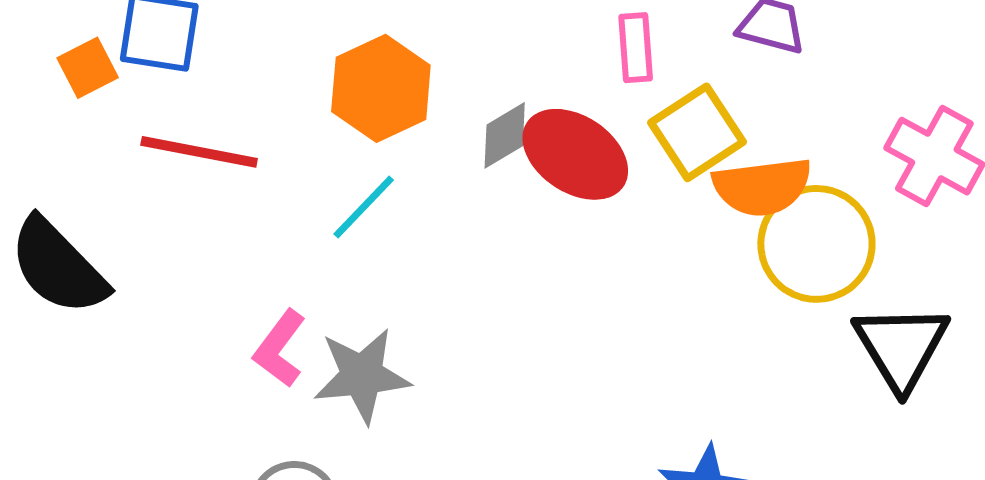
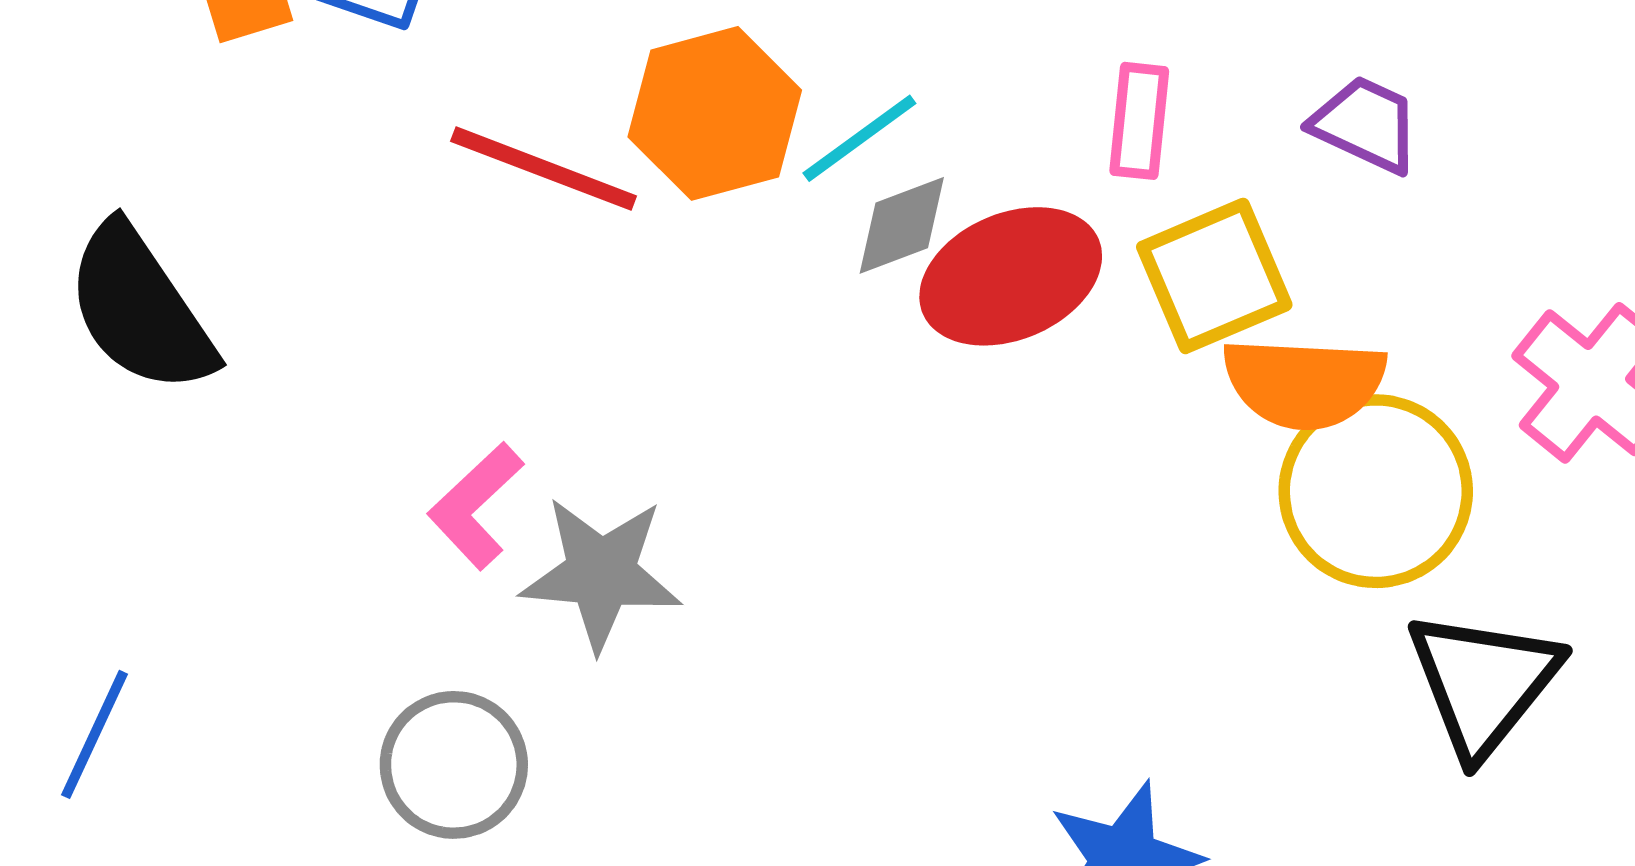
red line: (199, 152) -> (544, 169), moved
red ellipse: (575, 154) -> (1011, 276), turned -67
cyan line: (364, 207) -> (859, 138), moved

